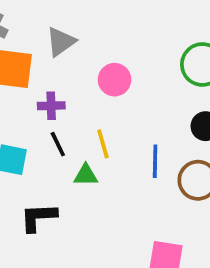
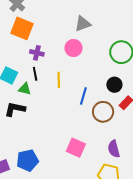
gray triangle: (61, 42) -> (83, 24), moved
green triangle: (86, 175) -> (25, 89), moved

